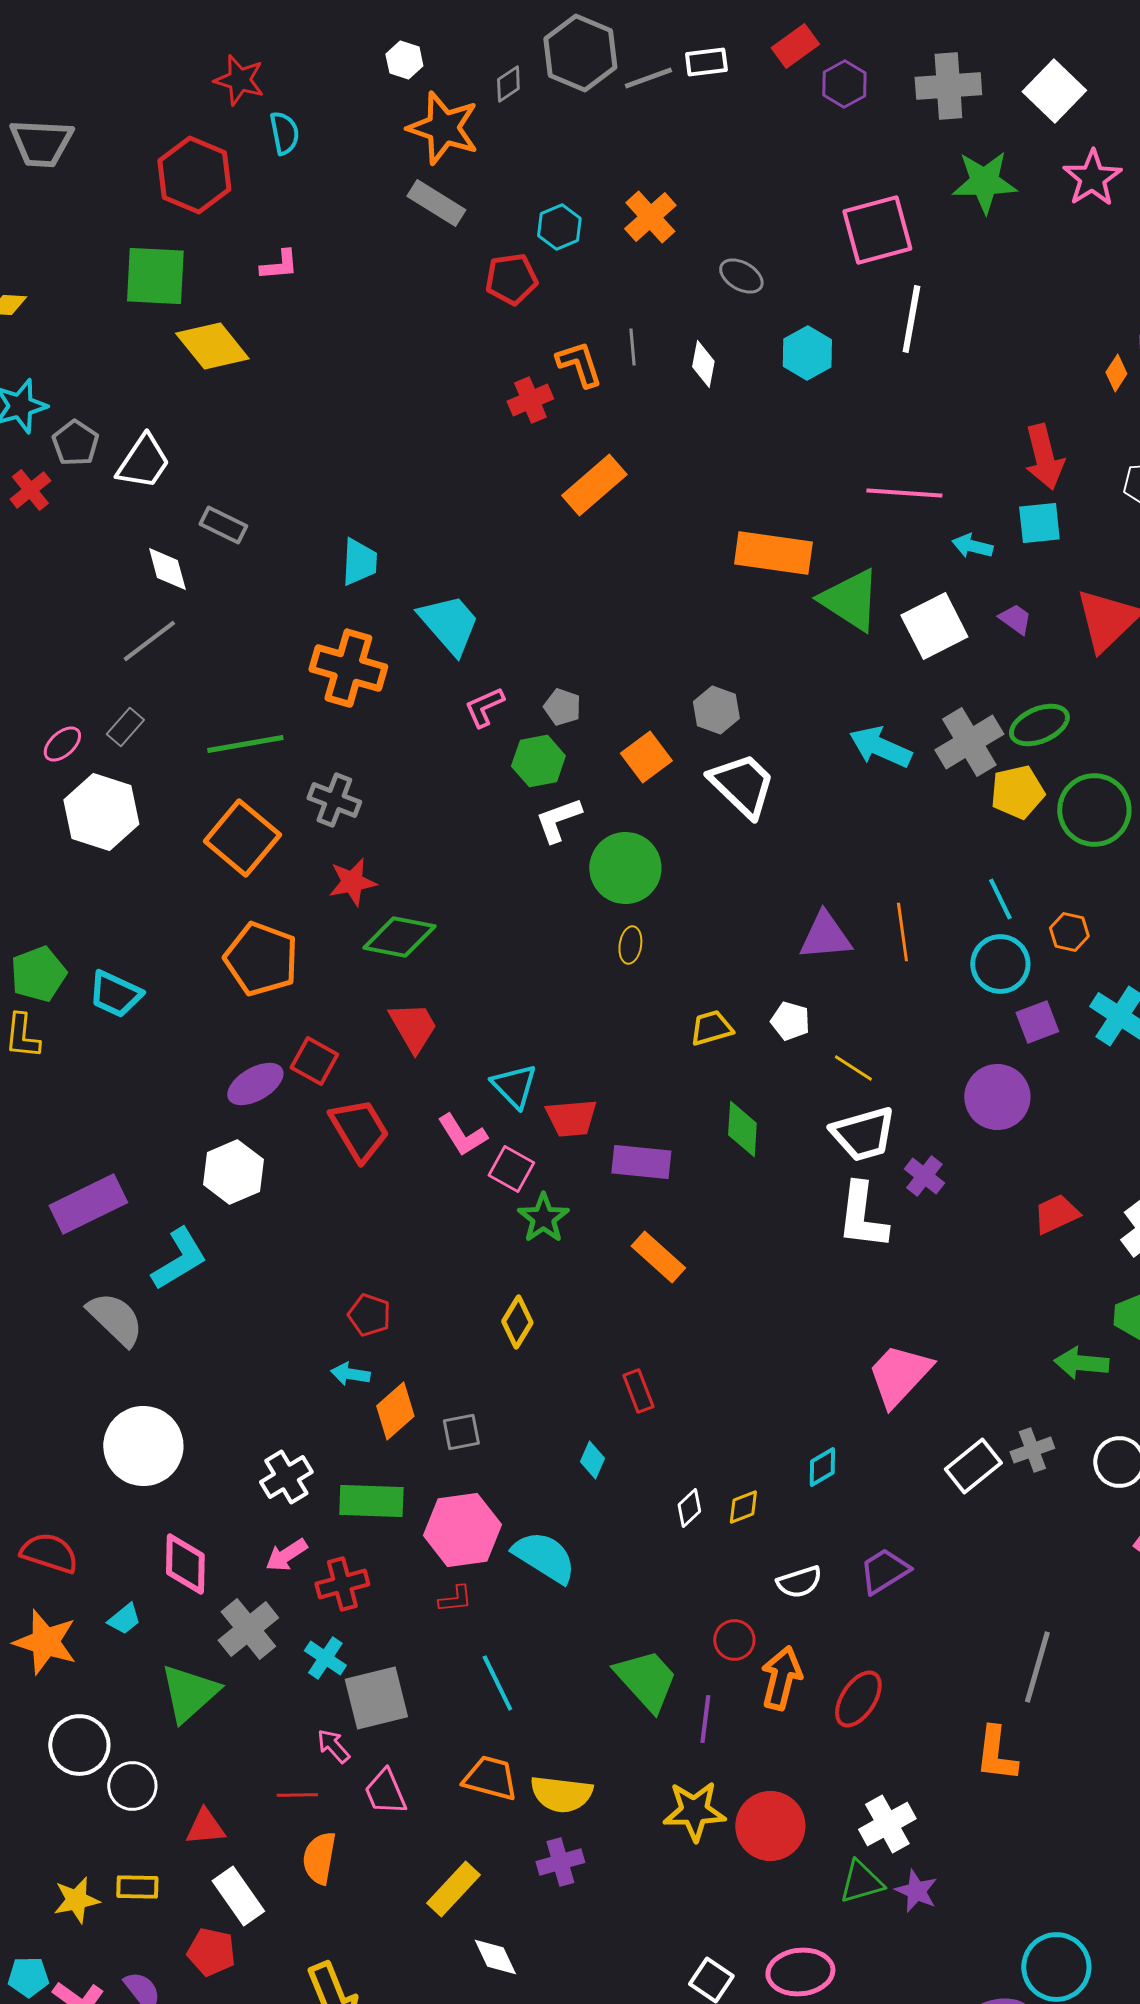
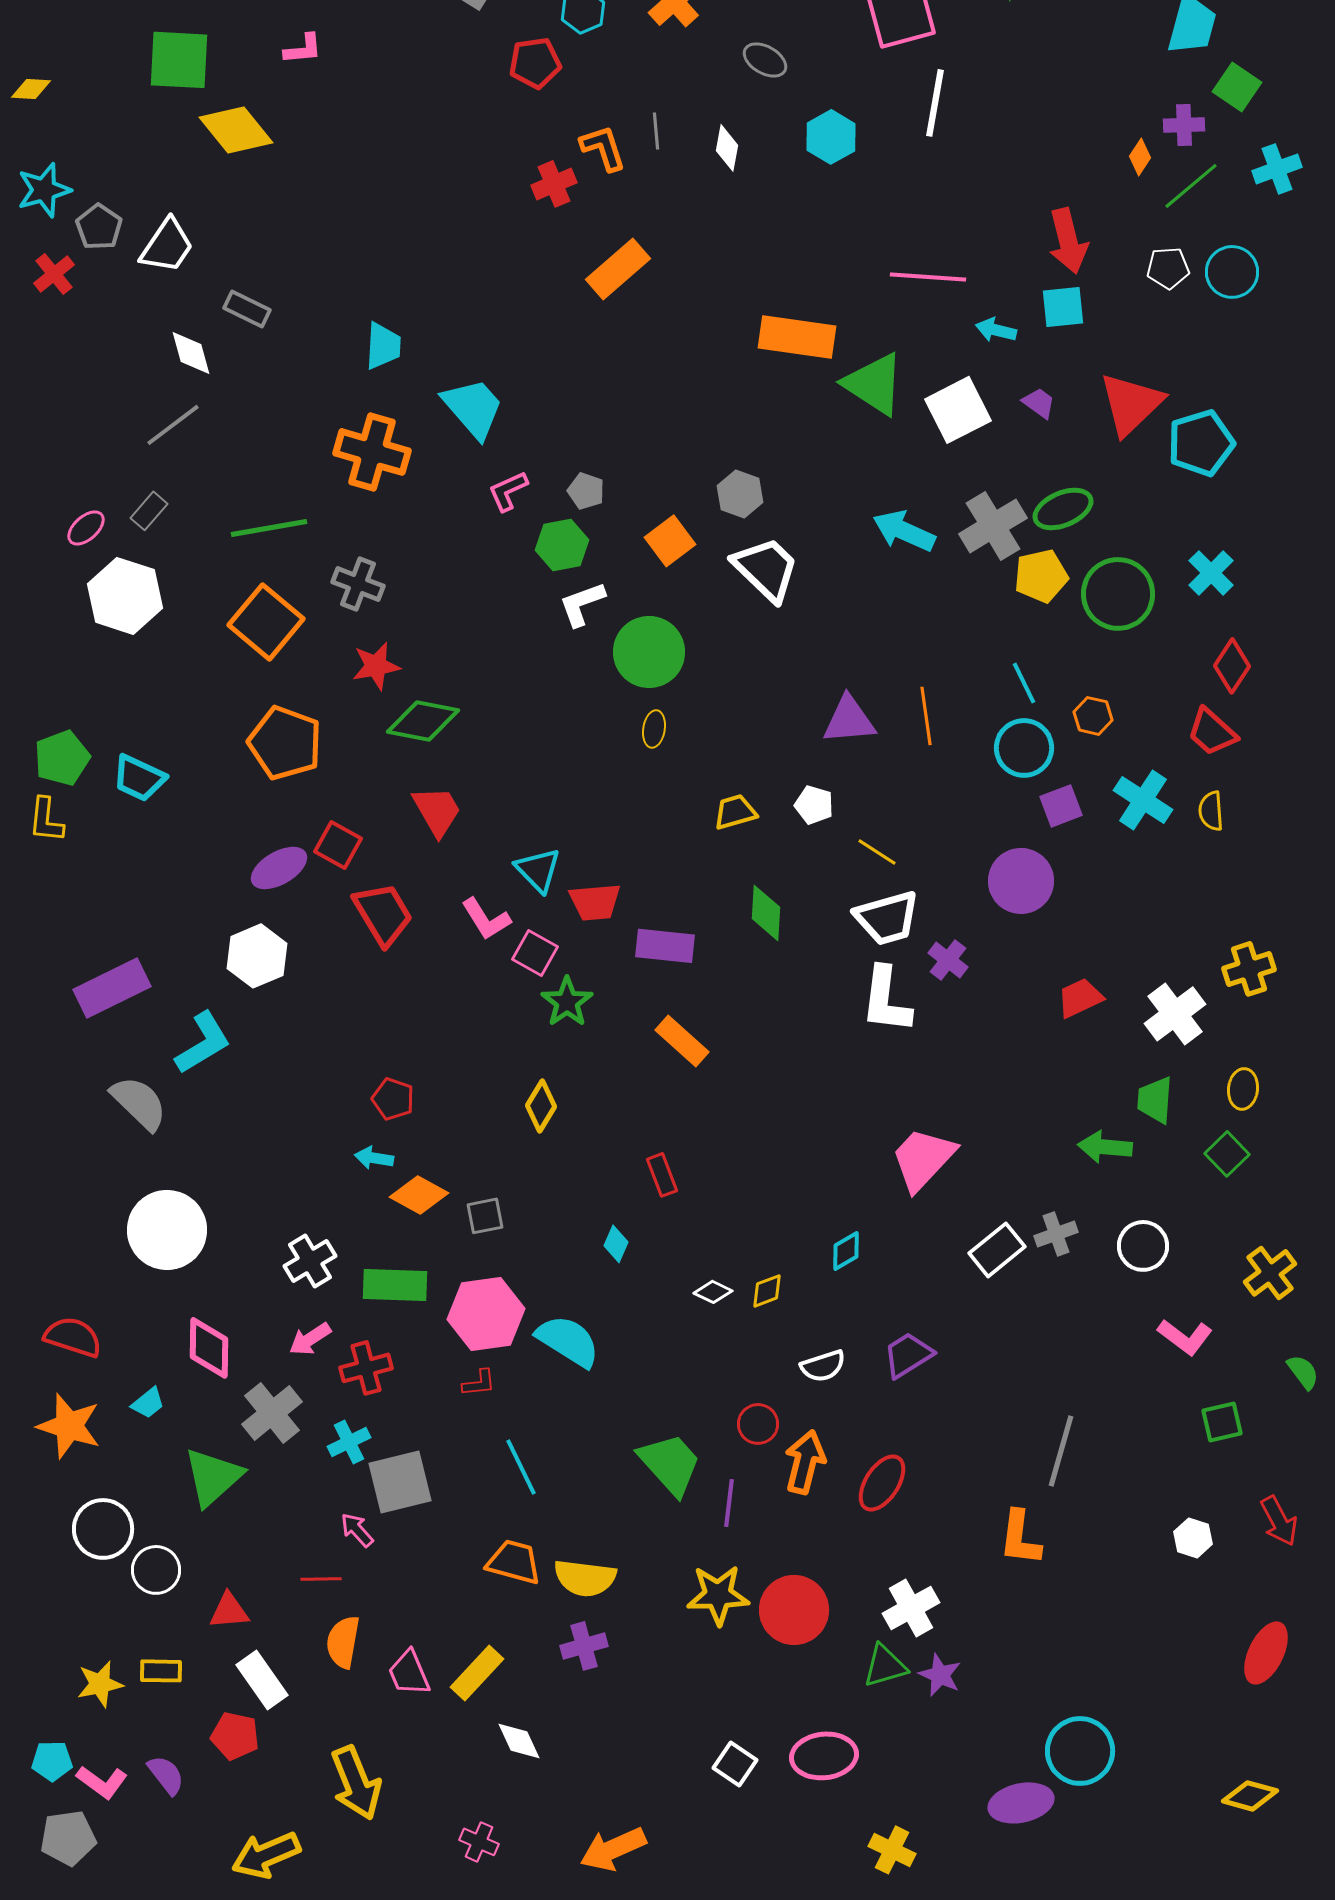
orange diamond: (395, 1411) -> (419, 1195), turned 70
white diamond: (689, 1508) -> (713, 1292), turned 69
cyan cross: (325, 1658) -> (349, 1442), turned 30
pink trapezoid: (385, 1792) -> (409, 1673), moved

